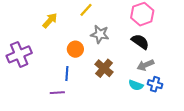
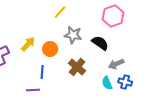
yellow arrow: (50, 20) -> (28, 44), moved
black semicircle: (140, 42) -> (100, 43), moved
cyan semicircle: (136, 85) -> (107, 83), turned 48

